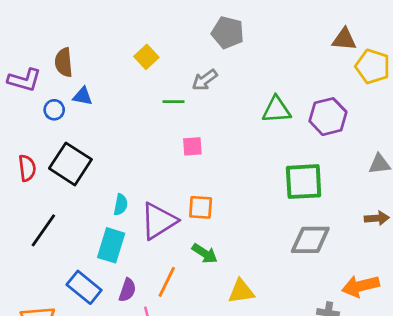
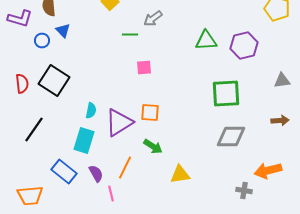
blue triangle: (83, 96) -> (63, 30), turned 35
purple semicircle: (127, 290) -> (96, 174), turned -48

